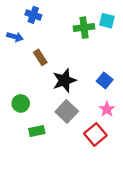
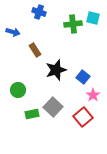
blue cross: (33, 15) -> (39, 12), moved
blue square: (105, 80) -> (83, 77), moved
gray square: (67, 111) -> (53, 107), moved

